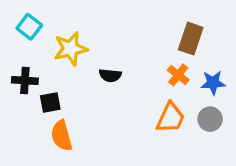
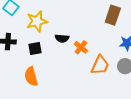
orange cross: (178, 75) -> (81, 47), moved
black square: (50, 103) -> (35, 48), moved

